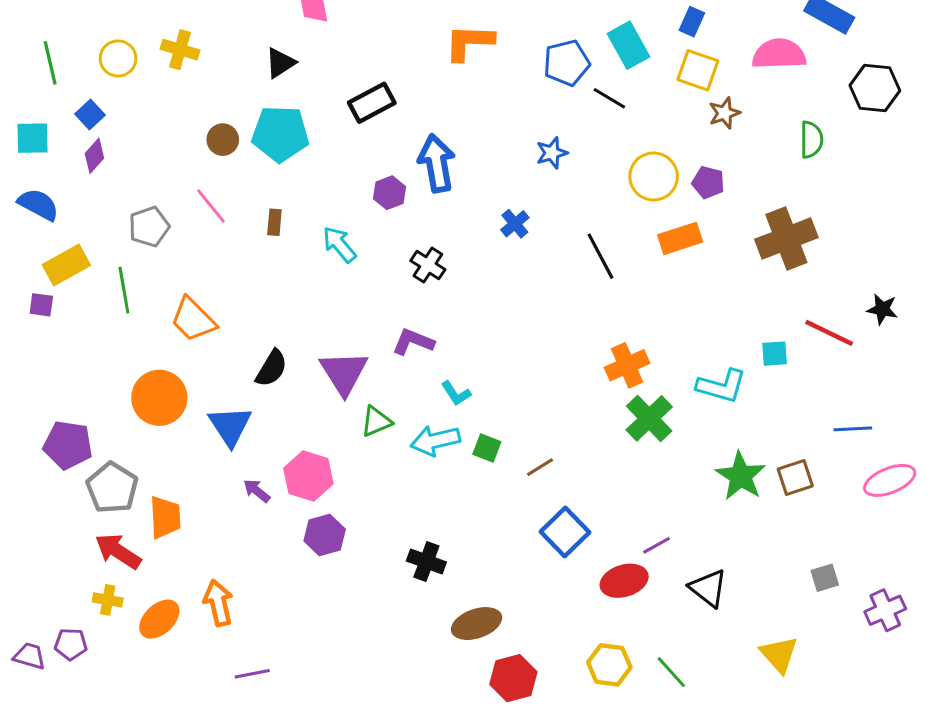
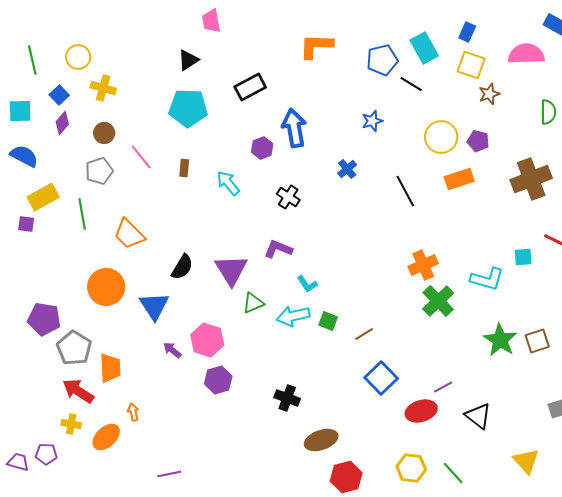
yellow cross: (180, 50) -> (103, 88), moved
brown circle: (223, 140) -> (104, 133), moved
orange arrow: (218, 603) -> (133, 412), moved, size x0.6

